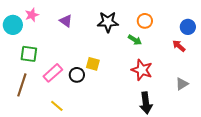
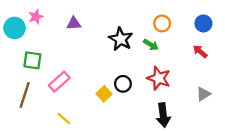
purple triangle: (66, 21) -> (74, 23), turned -40
black star: (108, 22) -> (121, 39), moved, turned 30
blue circle: (188, 27) -> (203, 23), moved
yellow square: (93, 64) -> (104, 94), moved, turned 32
black circle: (77, 75) -> (123, 84), moved

